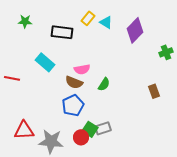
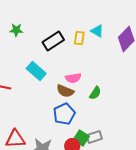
yellow rectangle: (88, 18) -> (79, 38), moved, turned -32
black rectangle: (62, 32) -> (53, 41), turned -40

